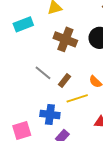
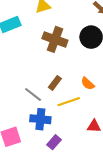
gray line: (43, 73) -> (33, 94), moved

